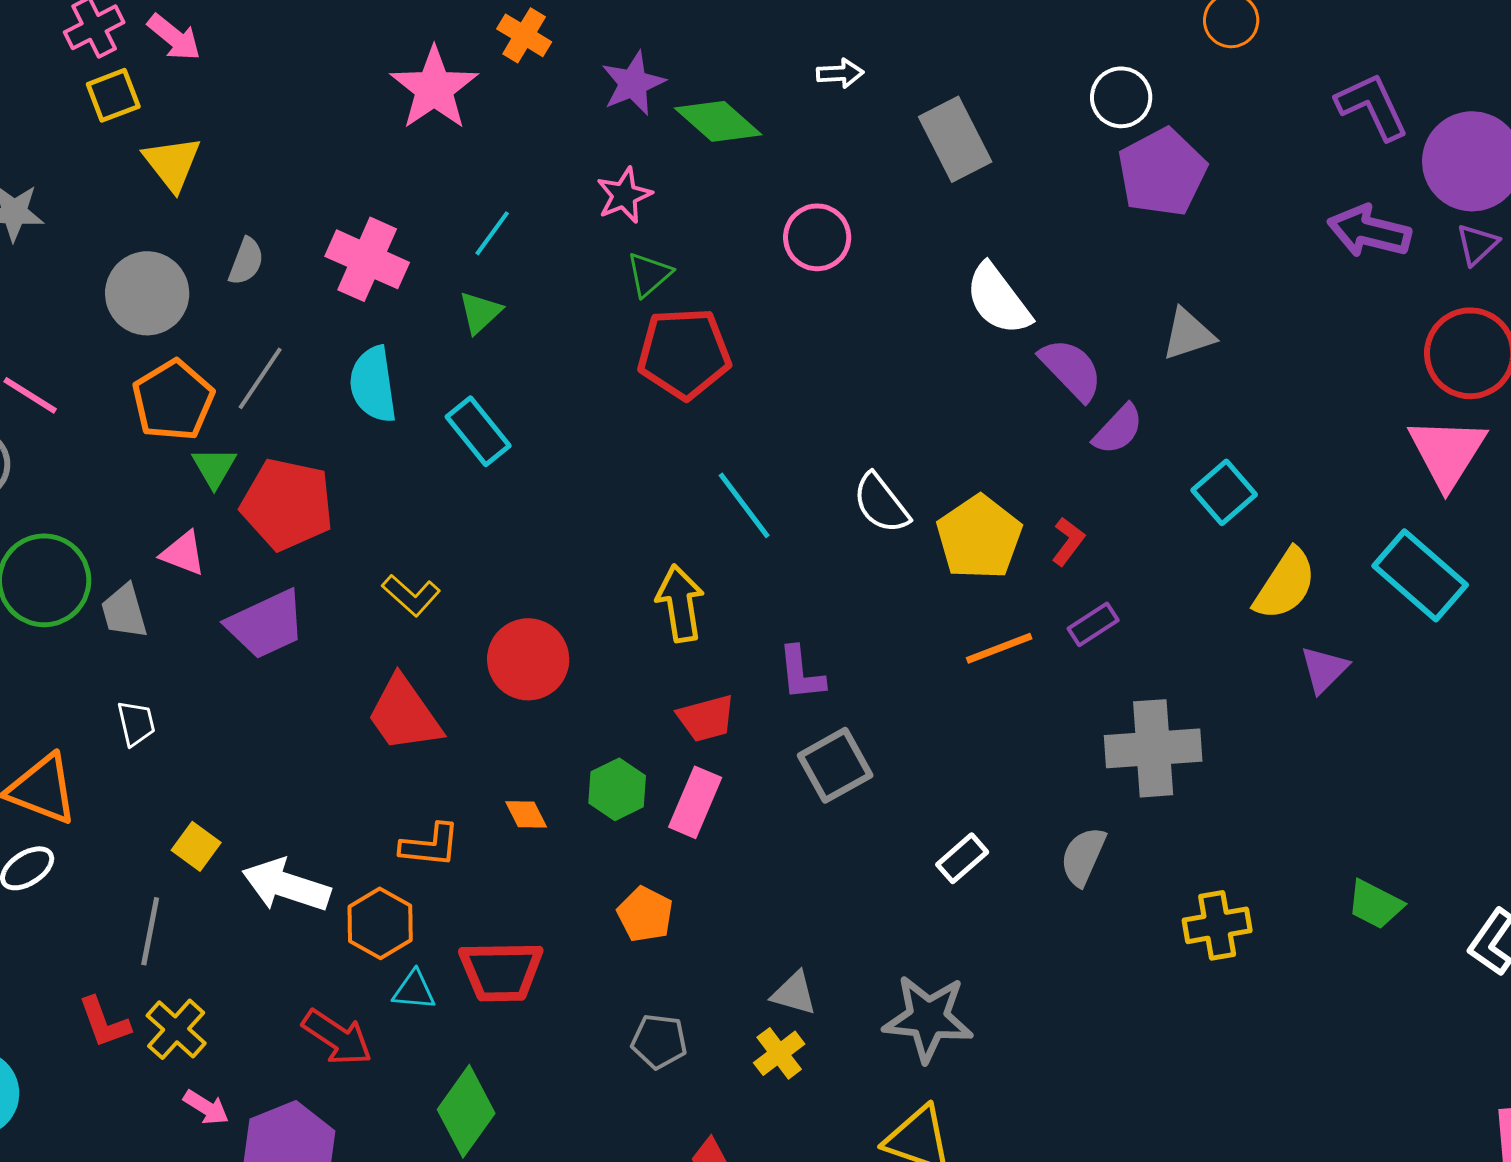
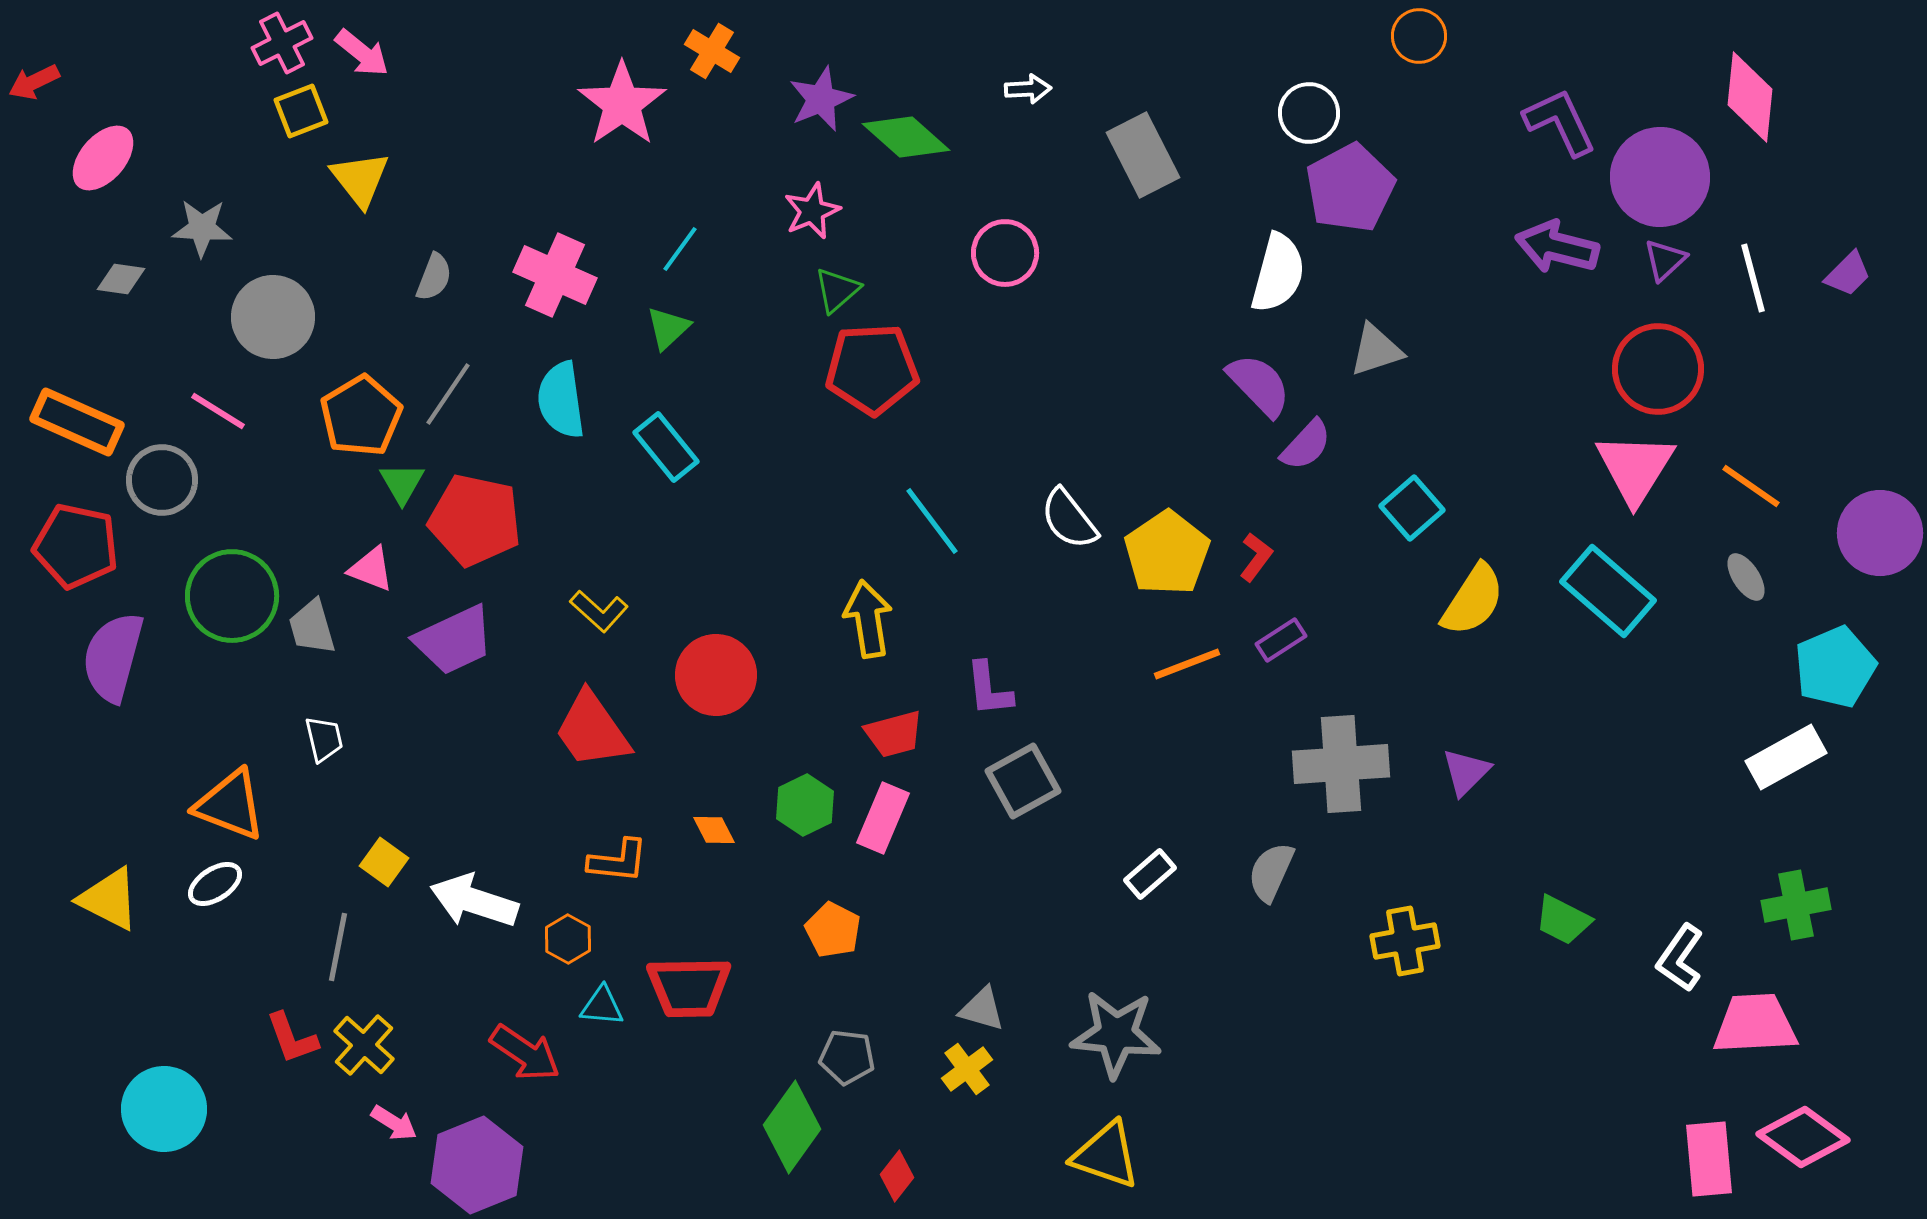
gray circle: (147, 293) -> (273, 317), moved
white semicircle: (998, 299) -> (1278, 273), moved, turned -128
purple triangle: (1324, 669) -> (1466, 772), moved
orange hexagon: (380, 923) -> (568, 939), size x0.7
green diamond: (466, 1111) -> (792, 1127), moved

